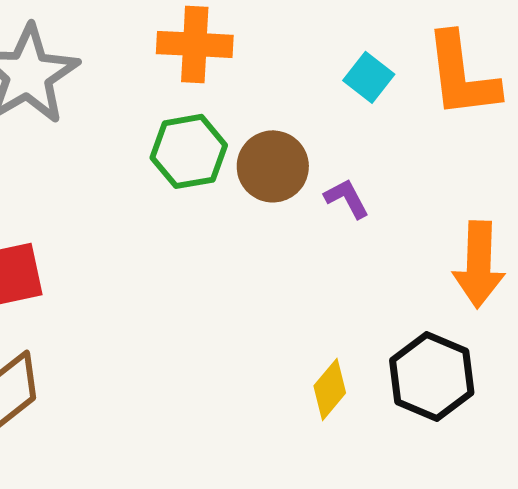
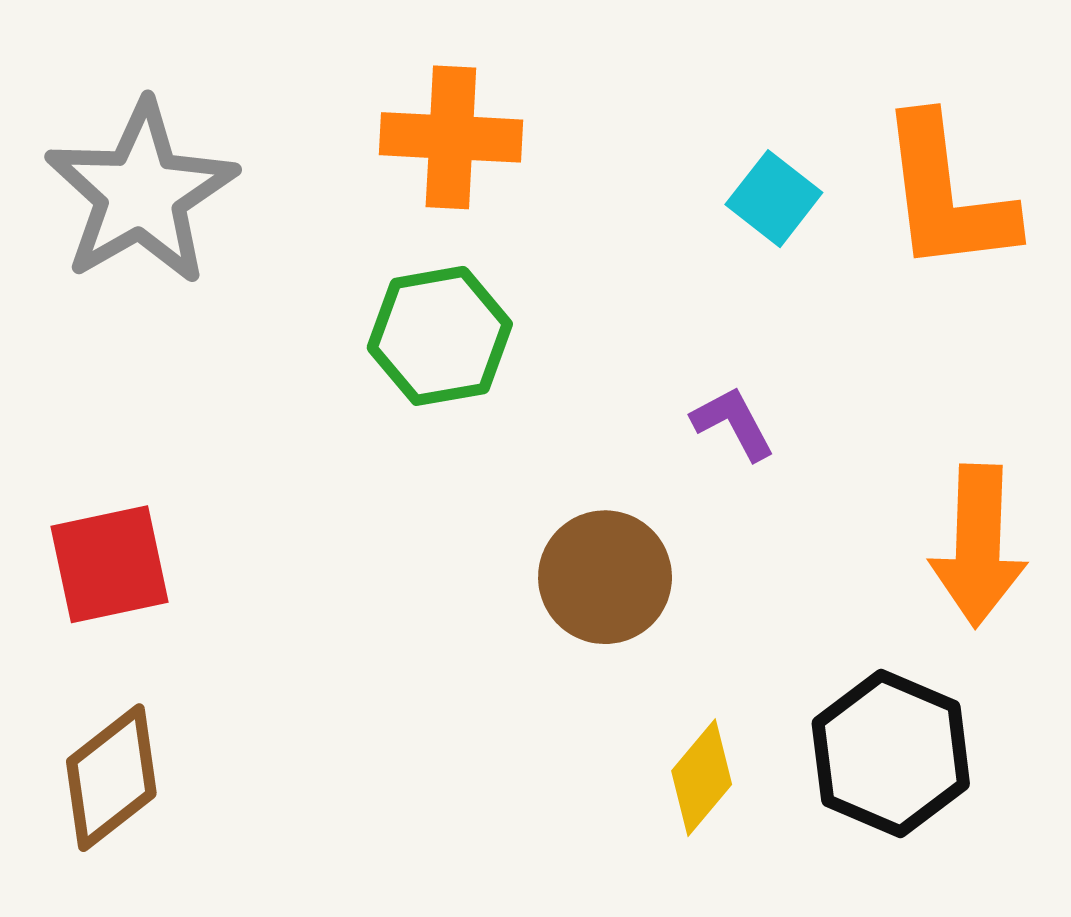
brown circle: (273, 166) -> (605, 577), moved

